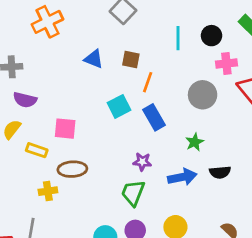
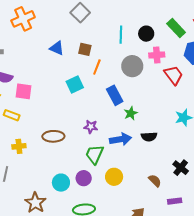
gray circle: (203, 95) -> (132, 66), moved
blue rectangle: (154, 117) -> (115, 95), moved
pink square: (65, 129) -> (23, 91), moved
brown ellipse: (72, 169) -> (53, 136), moved
green trapezoid: (133, 193) -> (95, 154), moved

